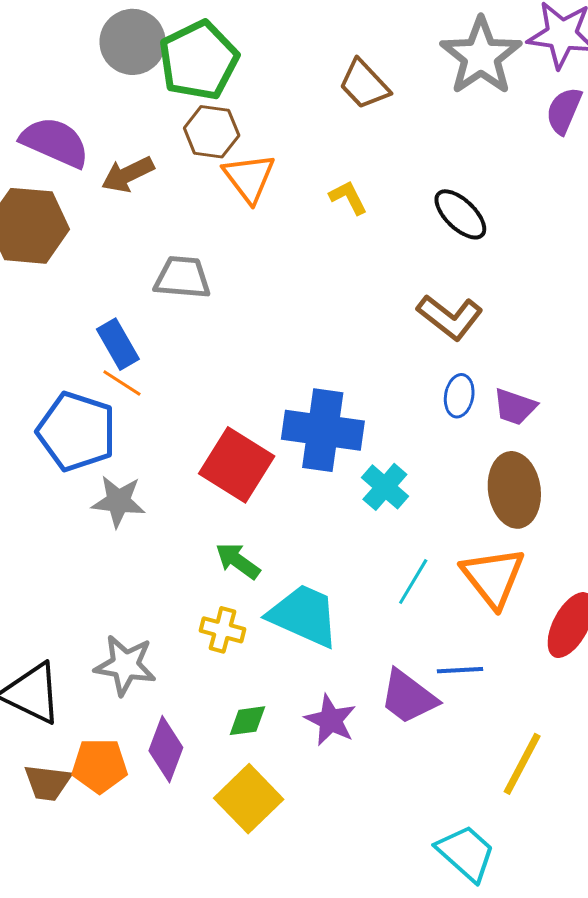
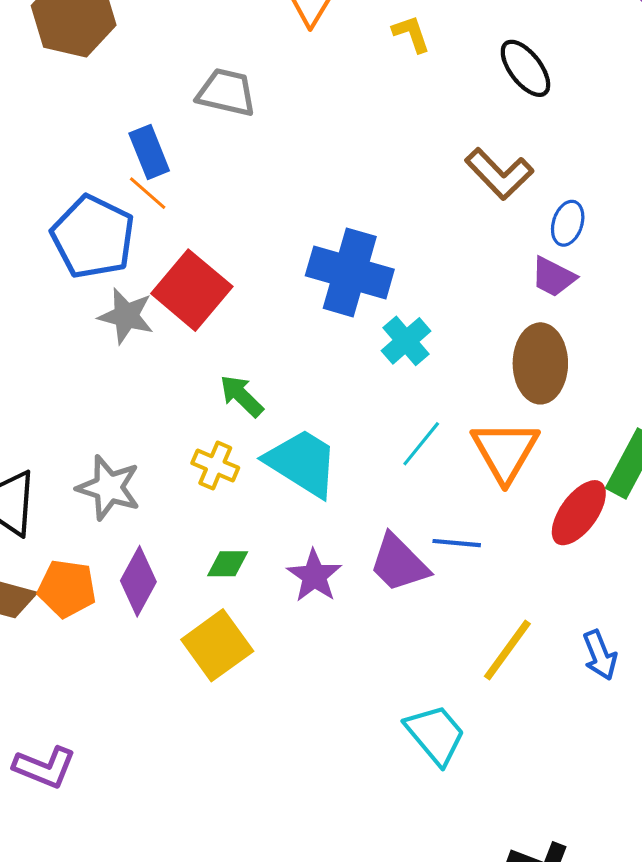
blue ellipse: (459, 396) -> (568, 223), moved
red square: (237, 465) -> (192, 290), moved

